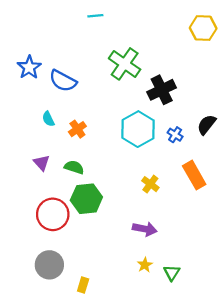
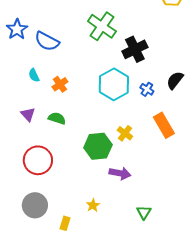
green hexagon: (86, 199) -> (98, 146), moved
yellow star: (145, 265) -> (93, 205), moved

